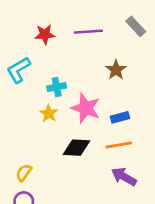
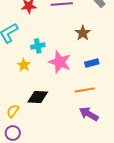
yellow star: (49, 113) -> (24, 65), moved
blue rectangle: (120, 117) -> (92, 63), moved
black diamond: (76, 148) -> (38, 97), moved

